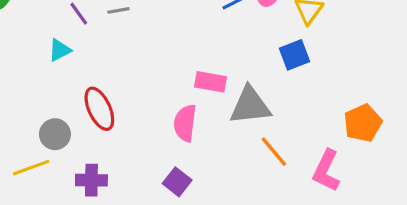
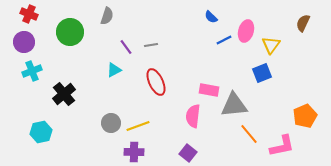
red ellipse: (99, 109) -> (156, 82), moved
yellow line: (31, 168) -> (138, 126), moved
pink L-shape: (326, 171) -> (282, 146), turned -128

